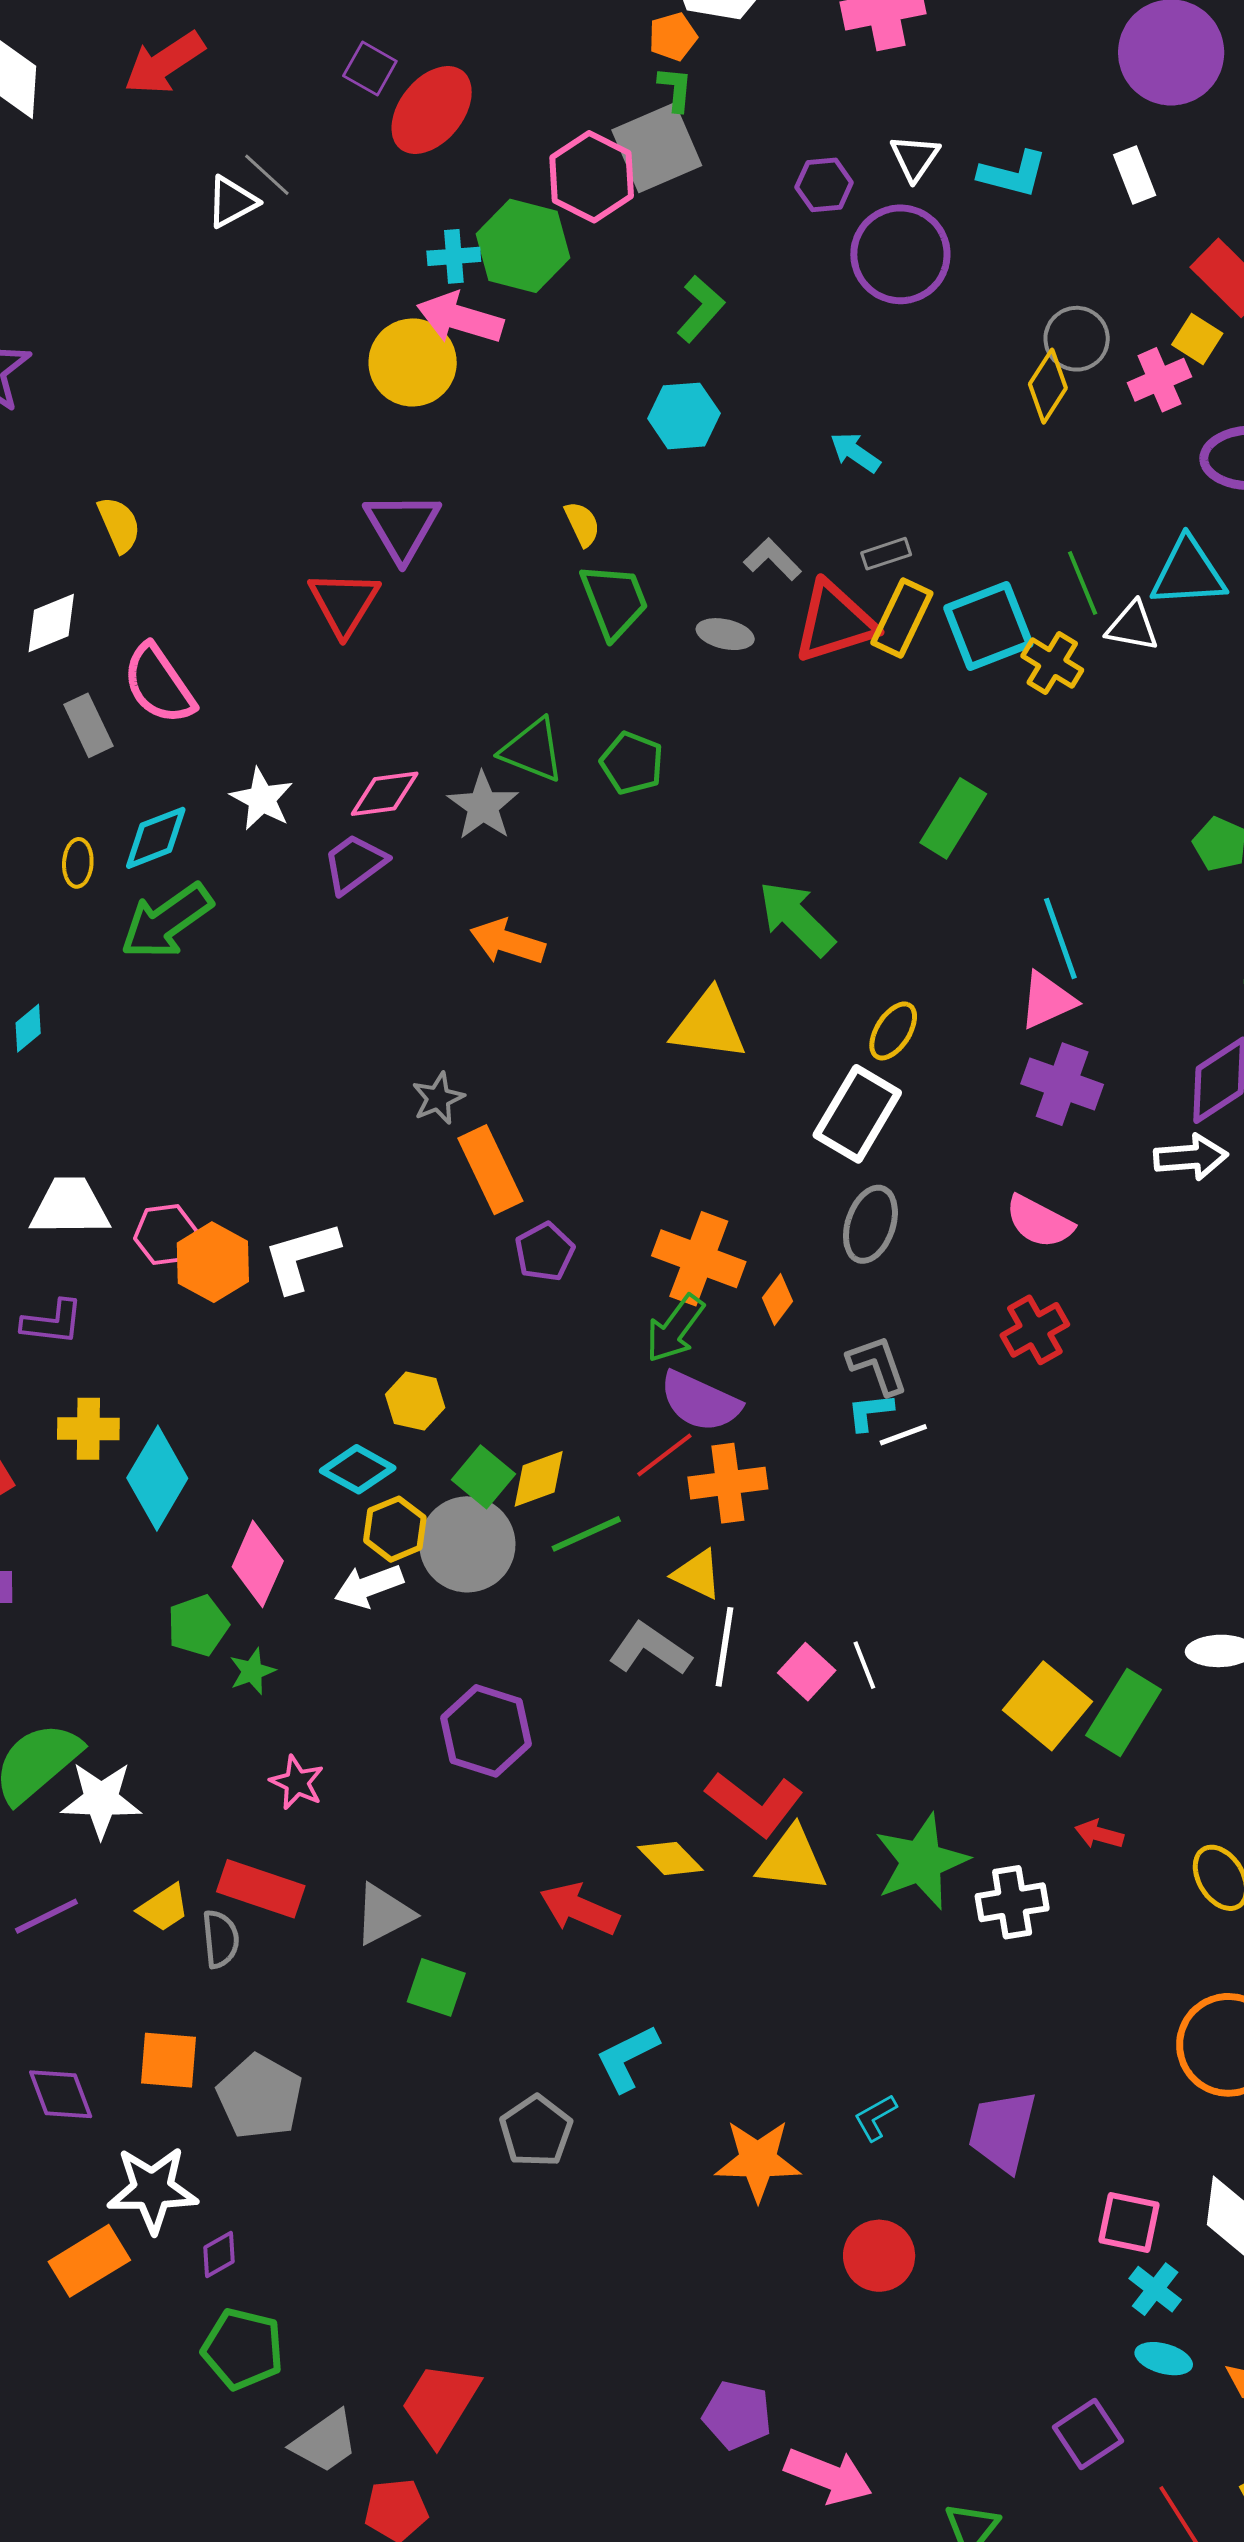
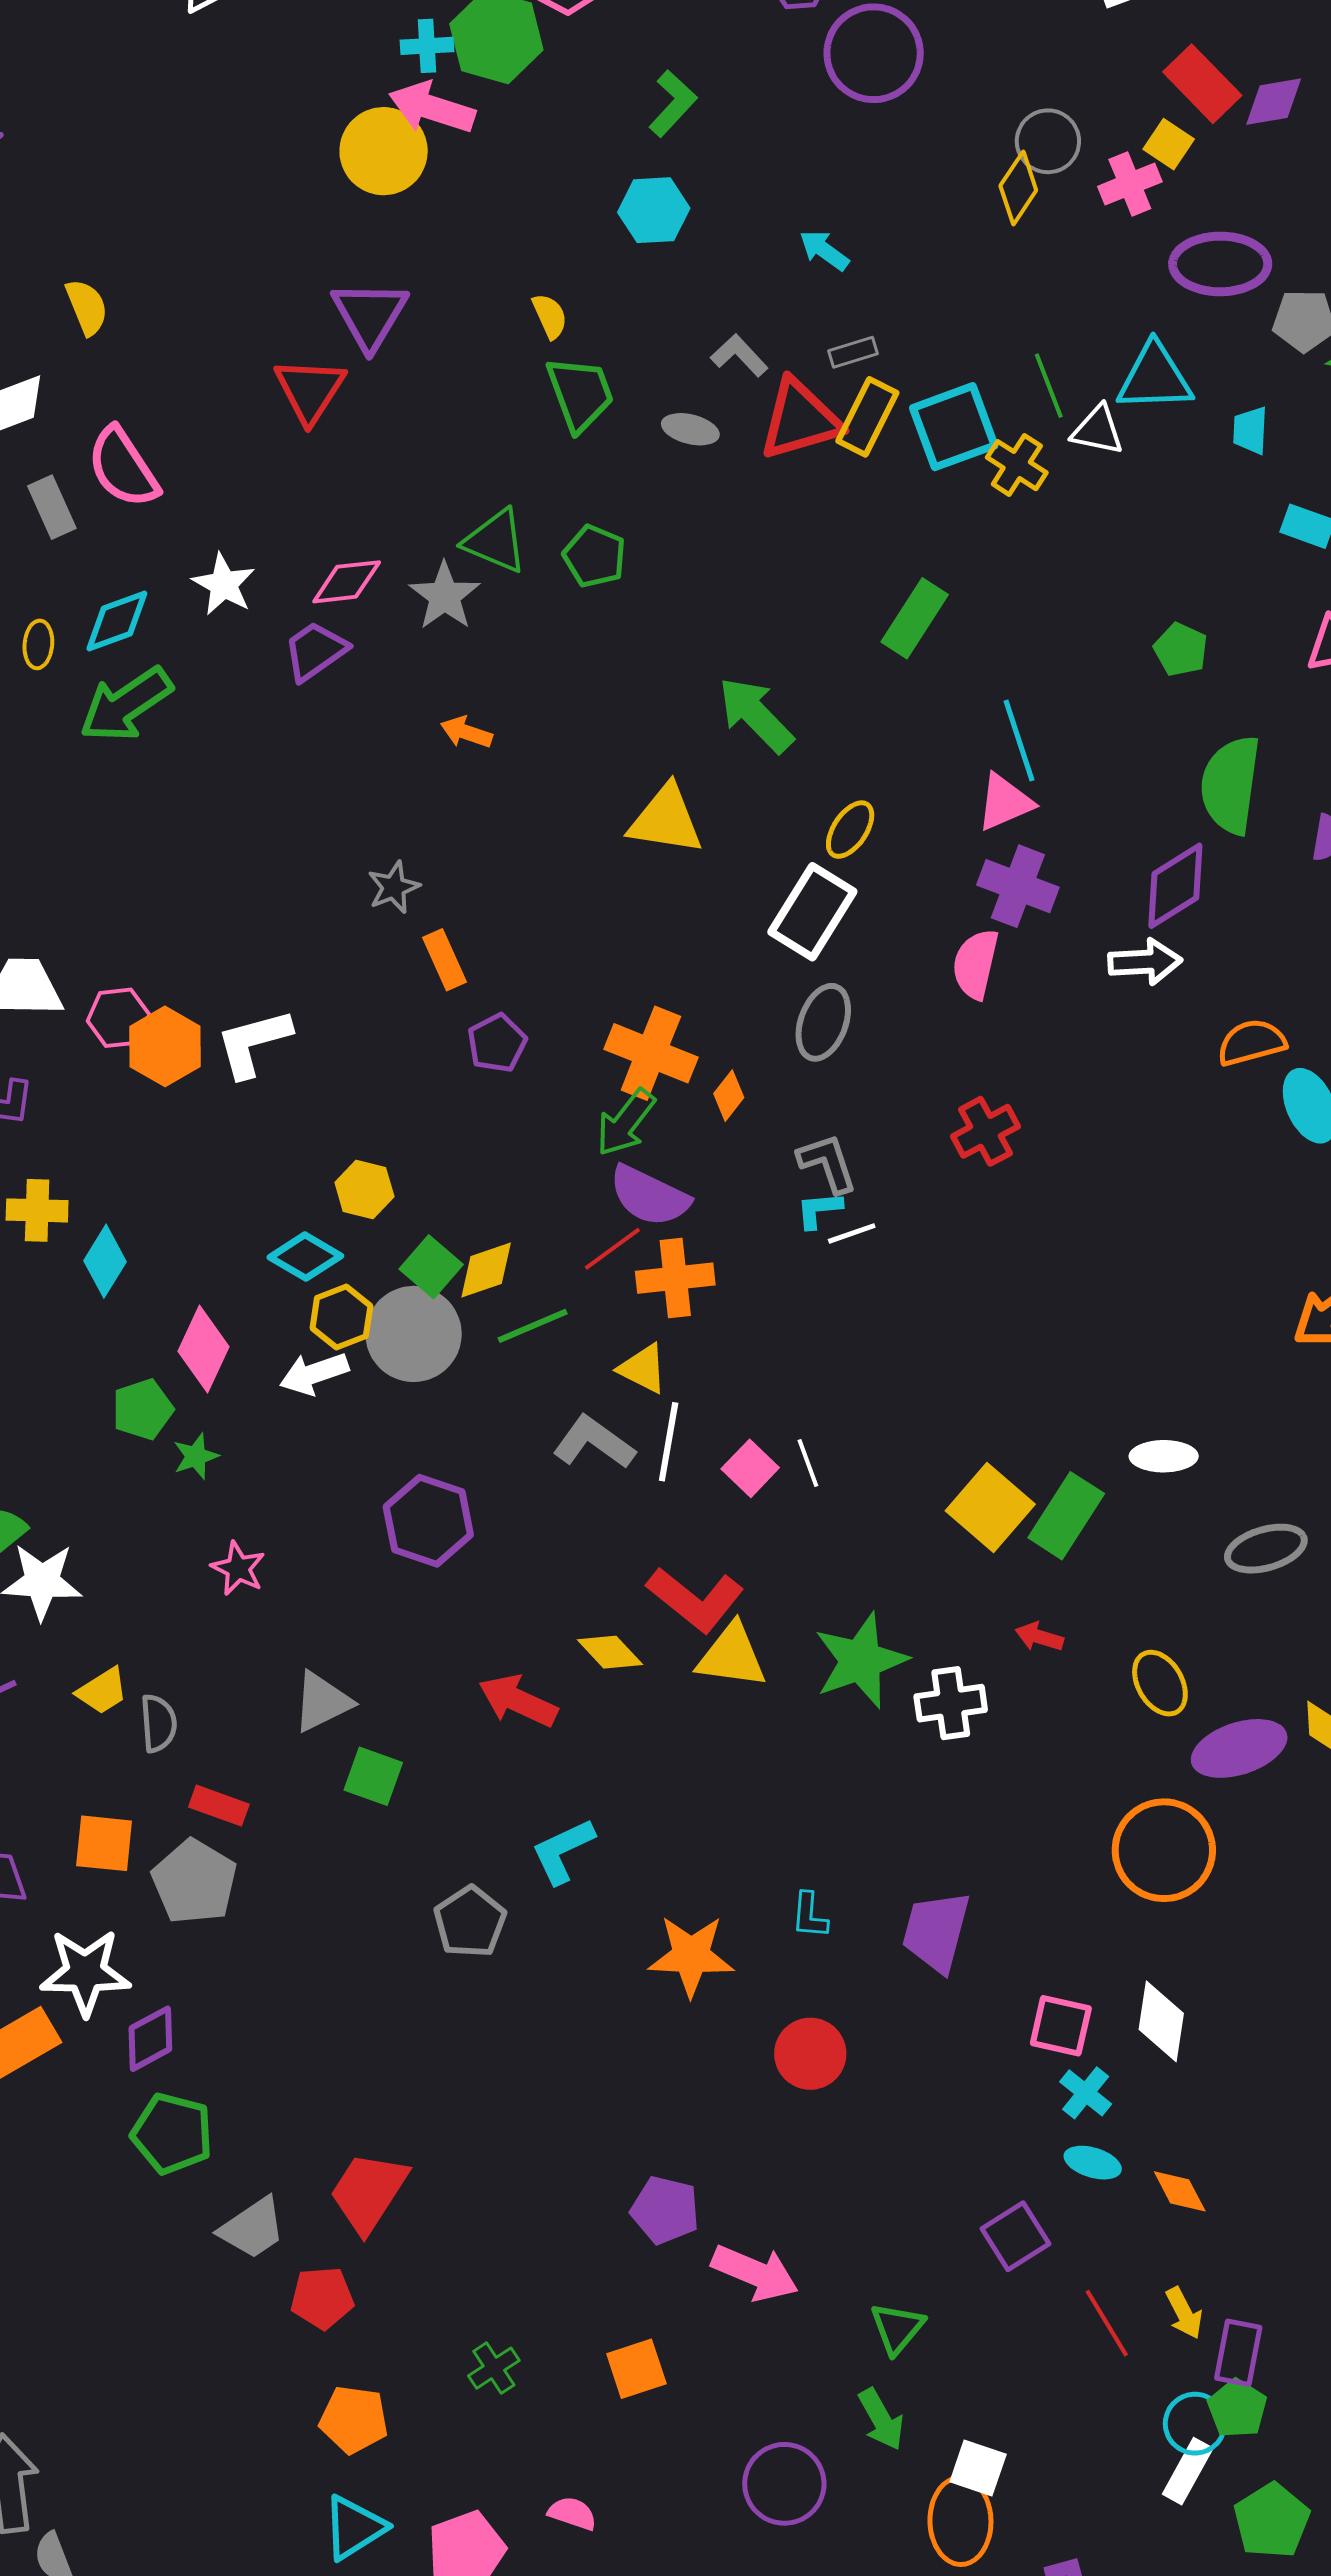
orange arrow: (507, 942) -> (466, 732), size x0.7
orange rectangle: (490, 1170) -> (444, 960), size x0.7
pink semicircle: (1039, 1222) -> (976, 964), moved, turned 74
cyan diamond: (157, 1478) -> (105, 1261), size x0.7
red rectangle: (261, 1889) -> (219, 1806), moved, size x0.7
cyan L-shape: (875, 2117) -> (810, 1915), turned -57
purple diamond: (219, 2255) -> (150, 2039), size x1.4

